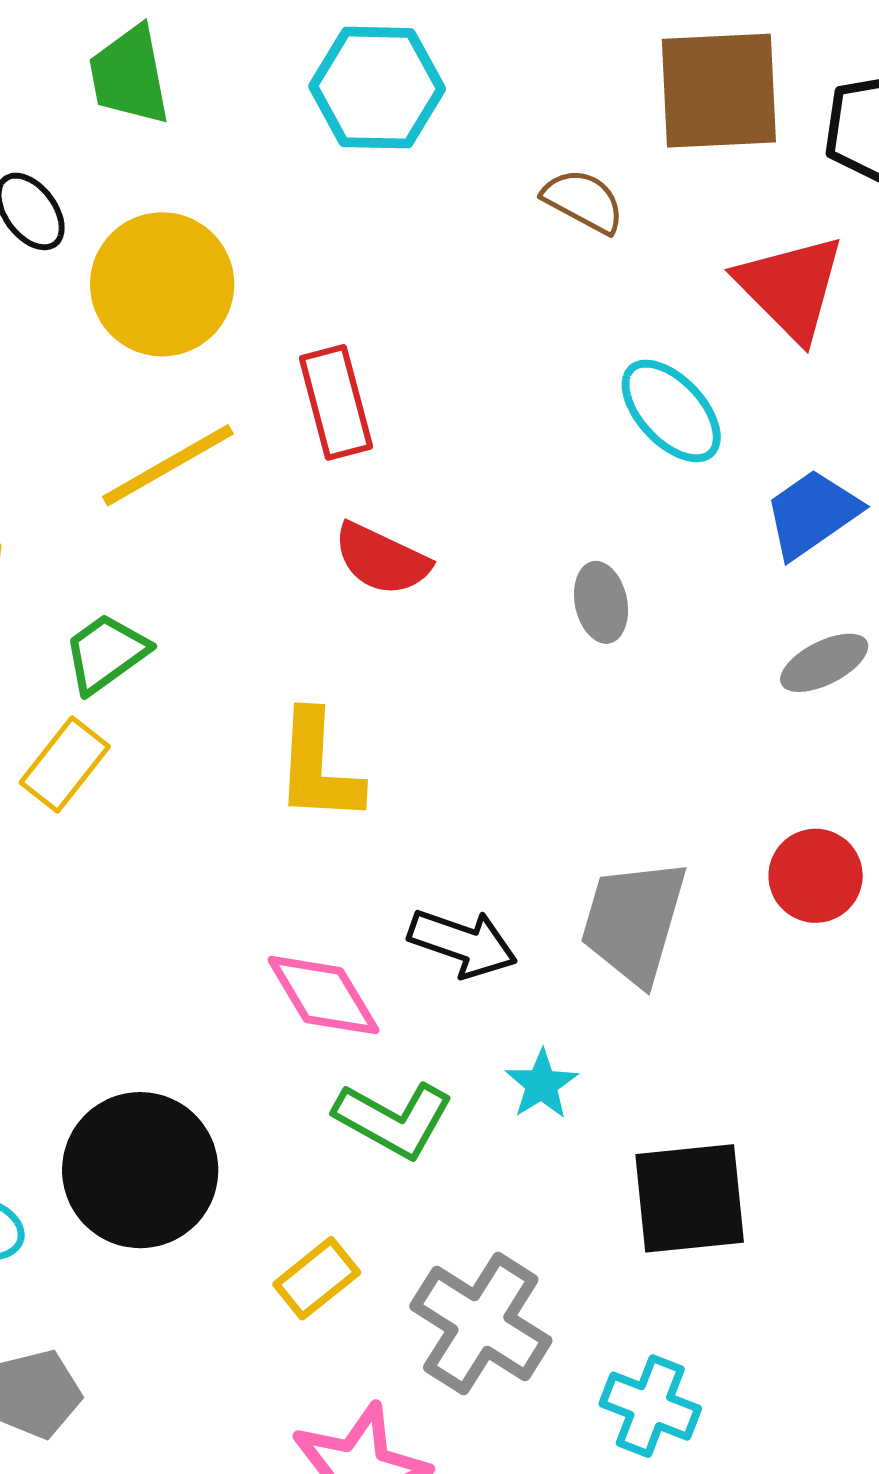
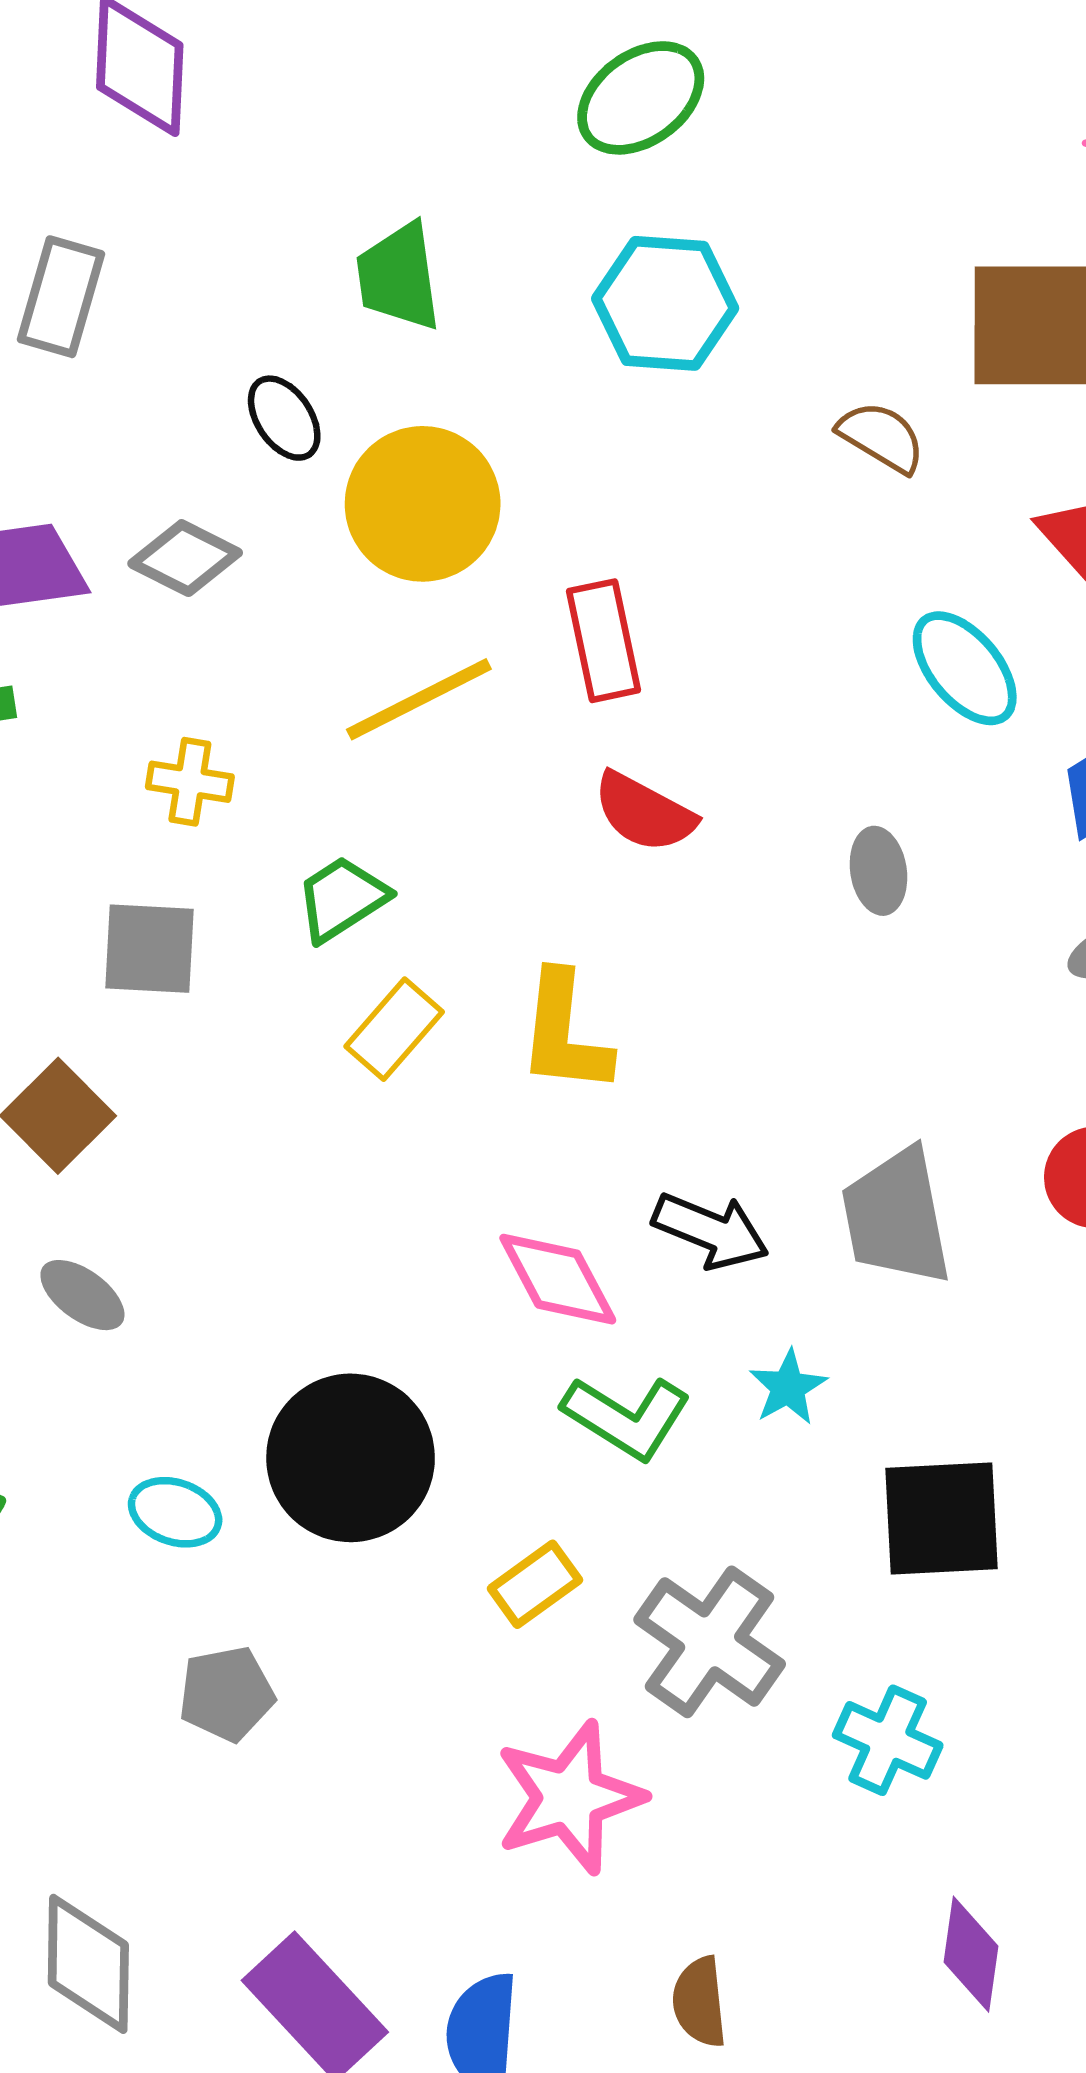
yellow rectangle: (65, 764) -> (394, 1029), moved
gray trapezoid: (634, 922) -> (896, 1217), turned -30

